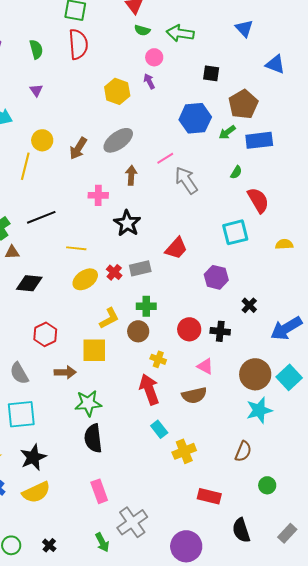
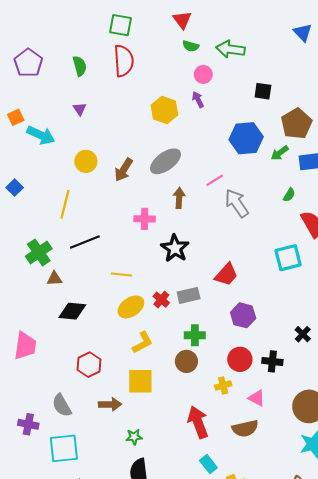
blue triangle: (244, 28) -> (303, 32), moved
yellow line: (25, 166) -> (65, 204), moved
purple hexagon: (216, 277) -> (243, 315), moved
yellow L-shape: (109, 318) -> (142, 343), moved
yellow cross: (158, 359) -> (223, 386), moved, turned -35
green star: (88, 403) -> (134, 437), size x0.6

